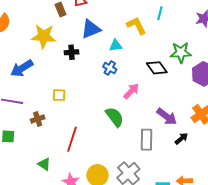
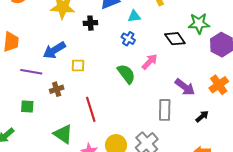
blue arrow: (22, 68) -> (54, 50), moved
green semicircle: (115, 117) -> (126, 74), moved
black arrow: (181, 138) -> (202, 116), moved
red line: (72, 139) -> (91, 109), turned -35
green triangle: (44, 164) -> (63, 134), size x1.5

